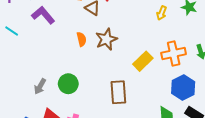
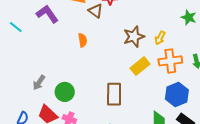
yellow arrow: (162, 13) -> (160, 38), moved
brown star: (106, 39) -> (134, 37), moved
green circle: (68, 84) -> (65, 92), moved

